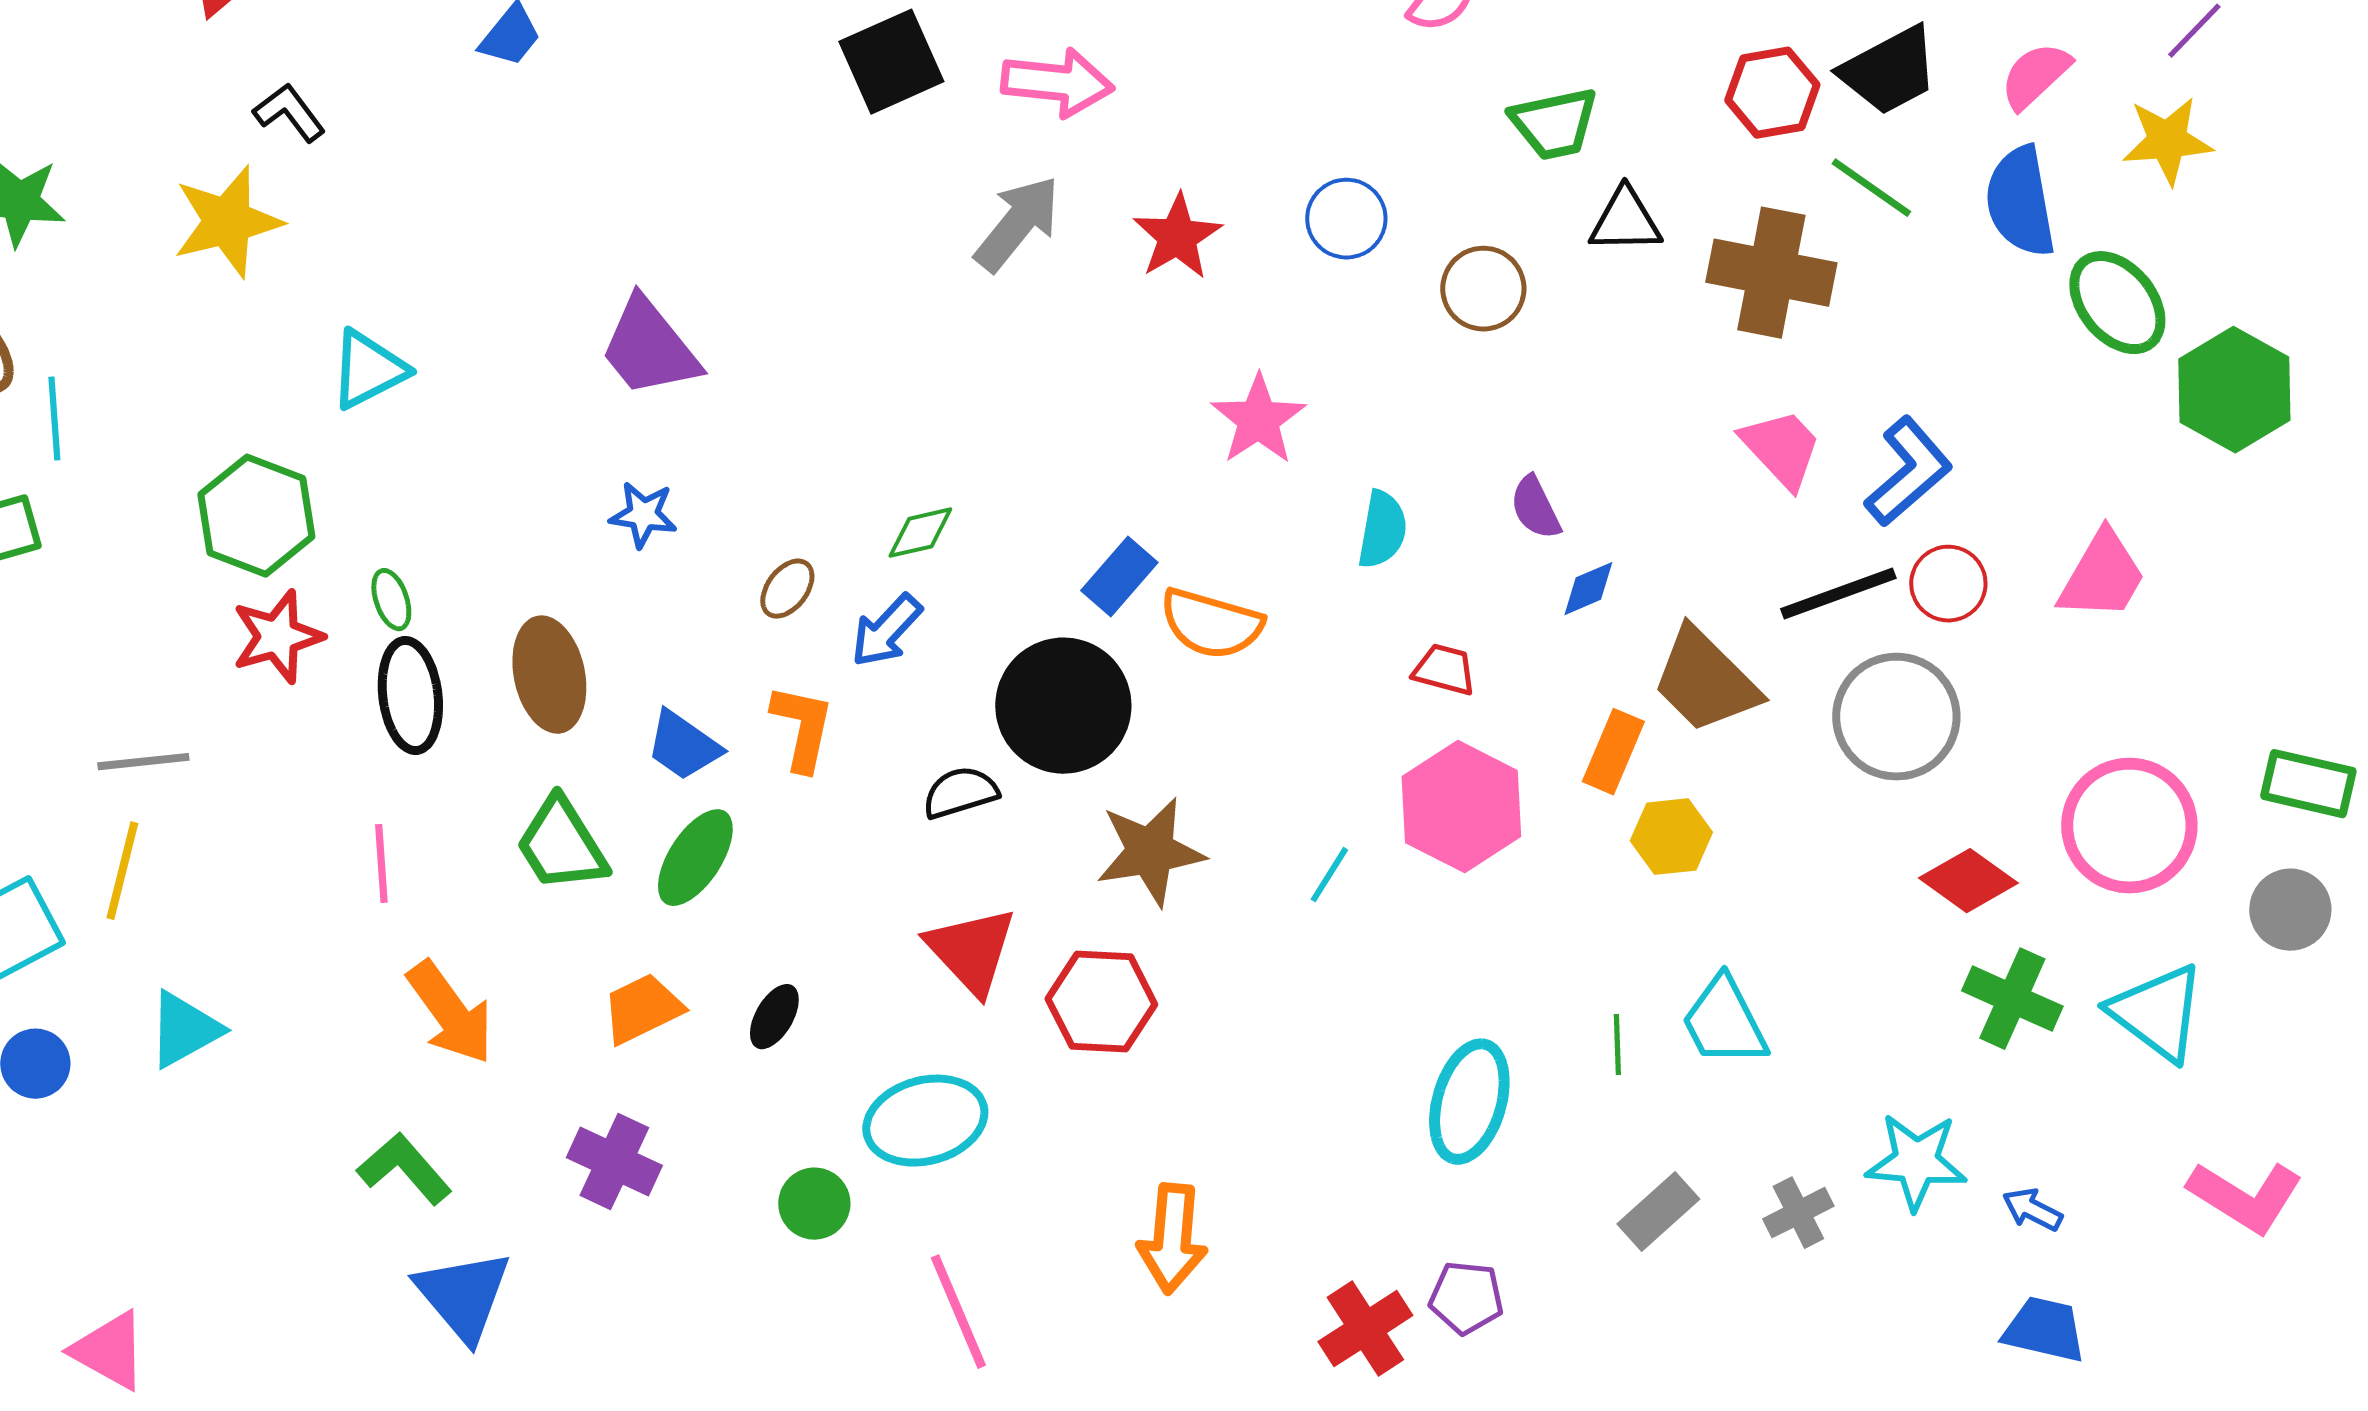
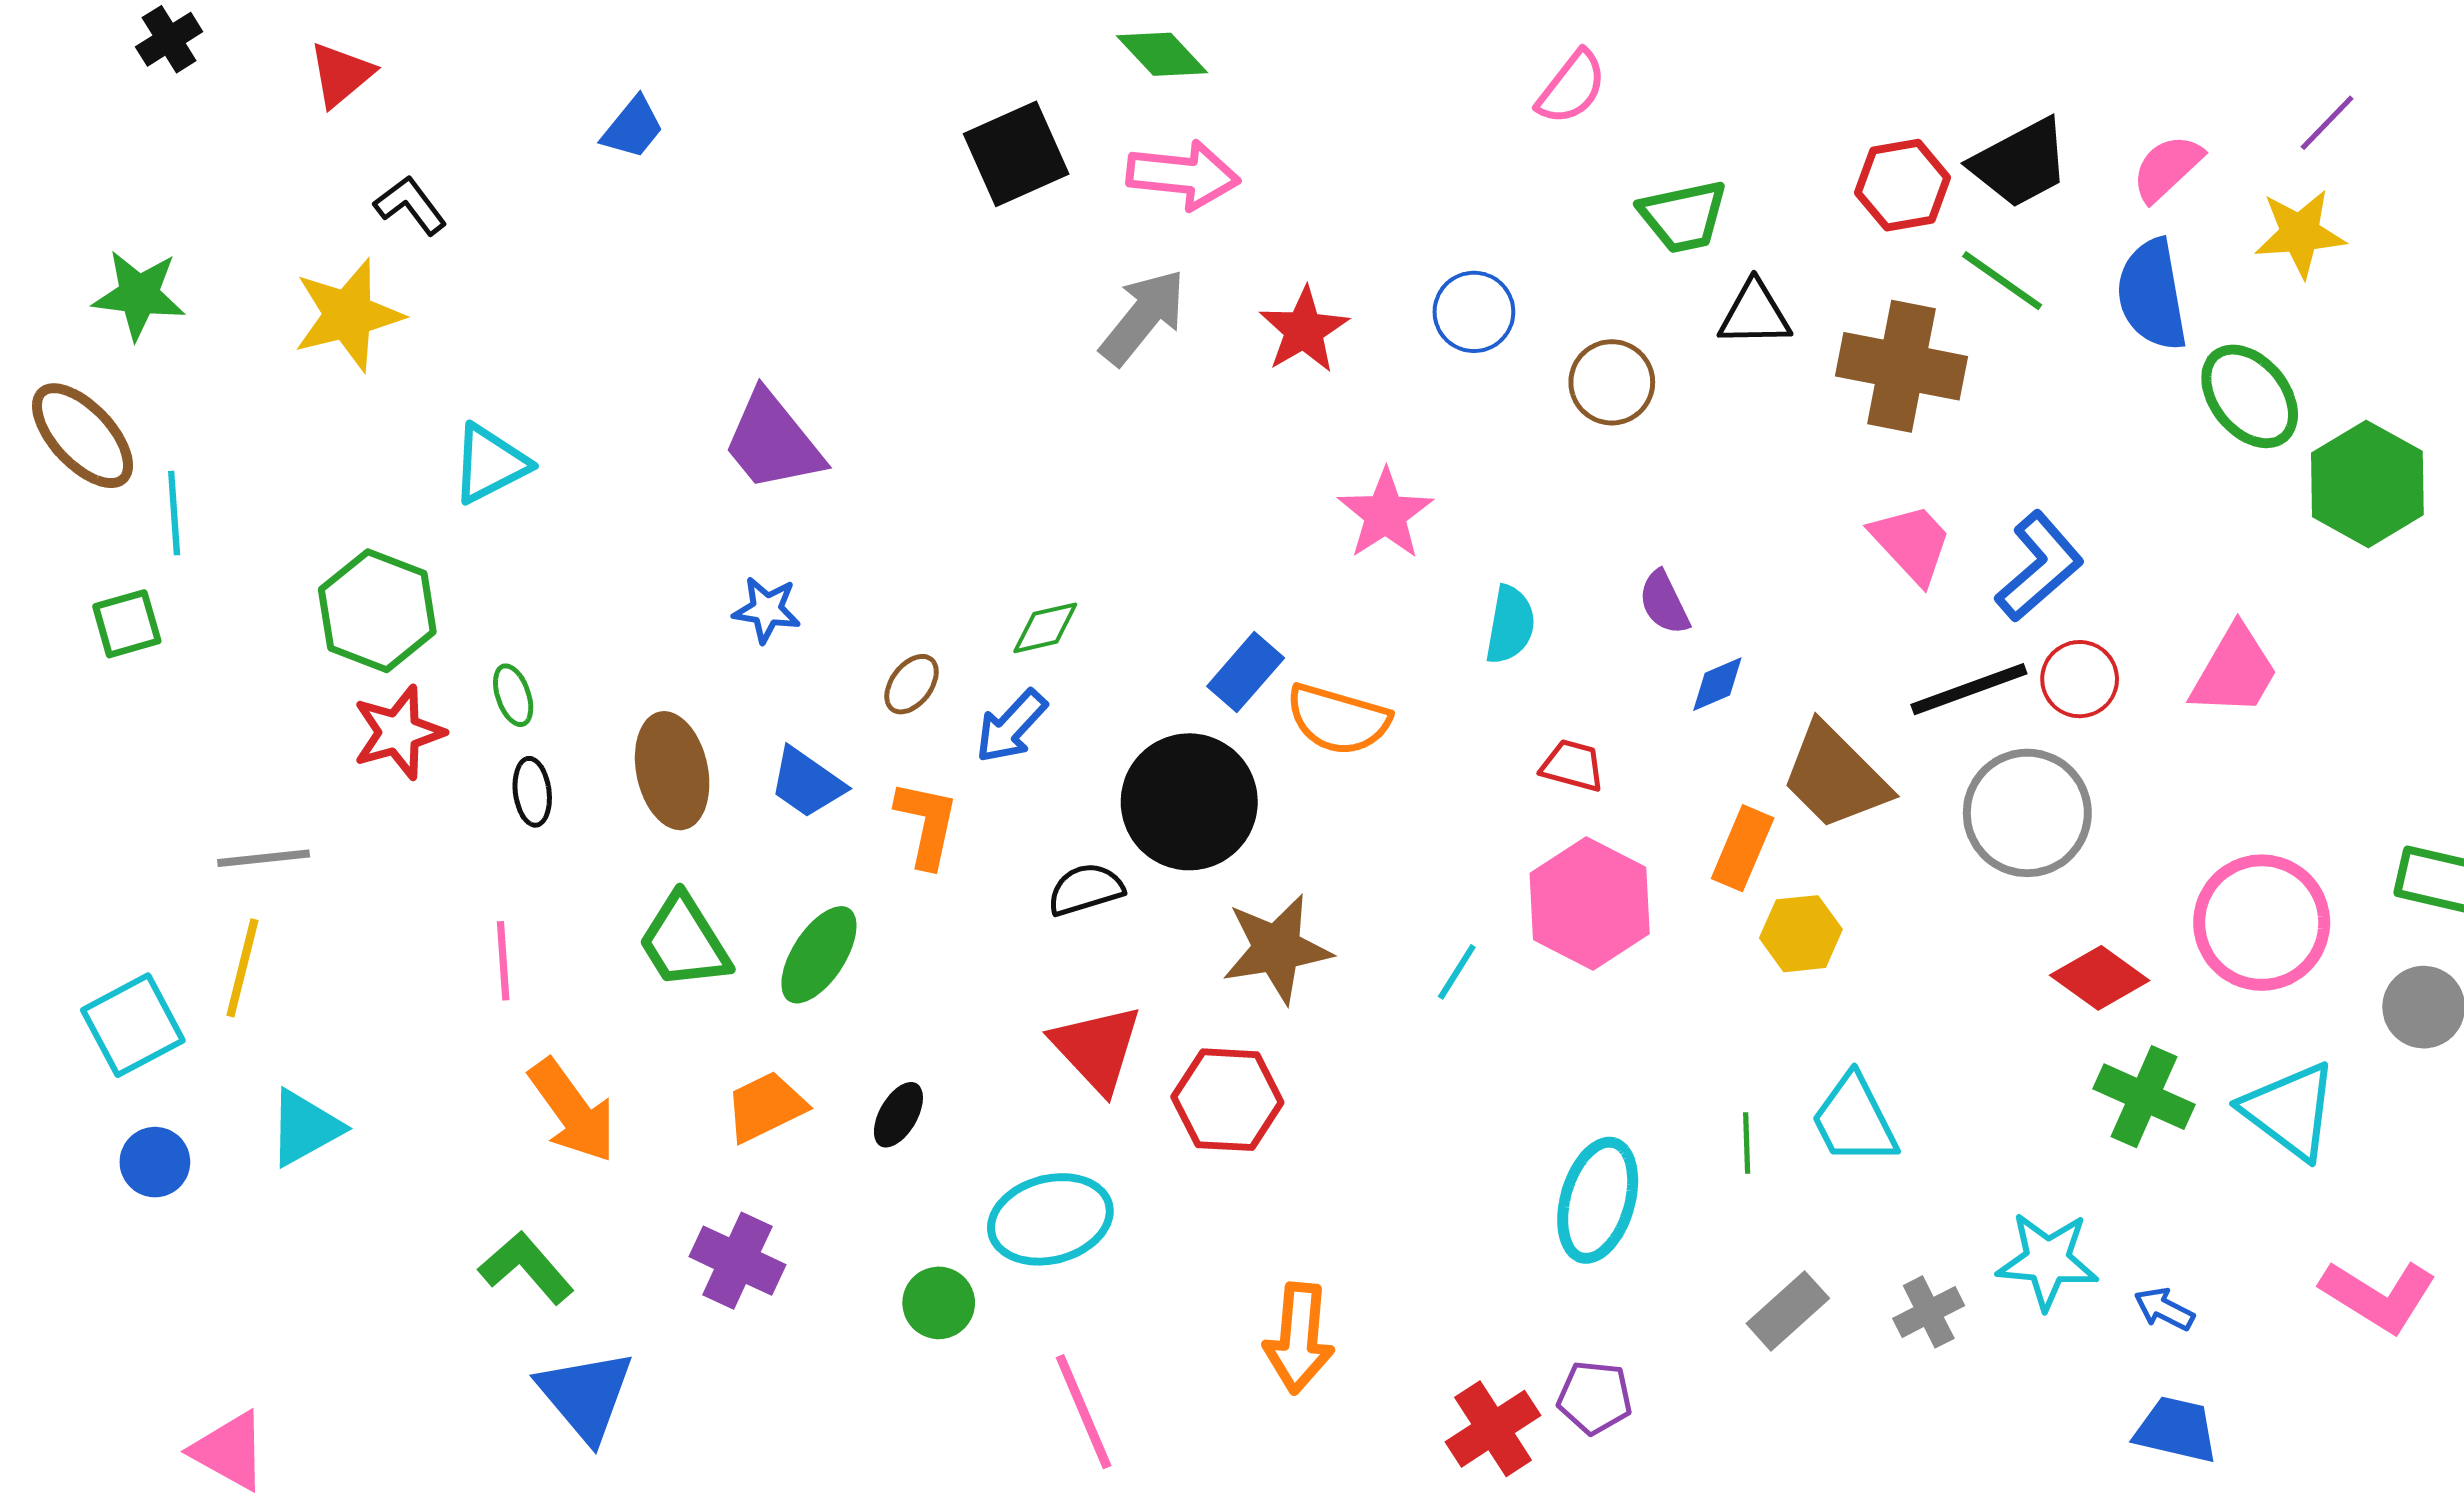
black ellipse: (410, 696) -> (532, 792), size x0.6
blue trapezoid: (683, 746) -> (807, 783), moved

